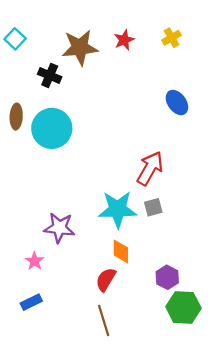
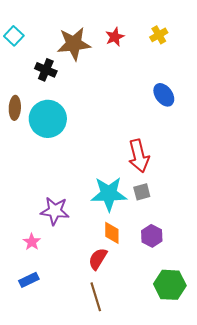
red arrow: (150, 168) -> (139, 156), turned 136
purple hexagon: (167, 277) -> (152, 236), moved

